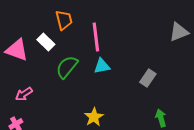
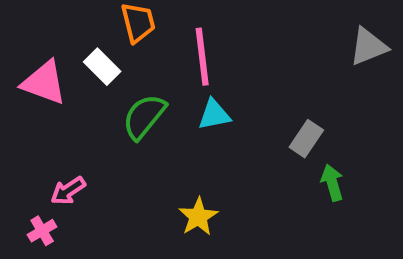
pink arrow: (24, 94) -> (68, 191), moved
green arrow: (161, 118) -> (332, 183), moved

